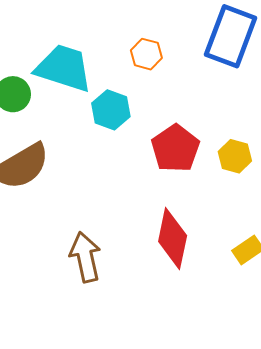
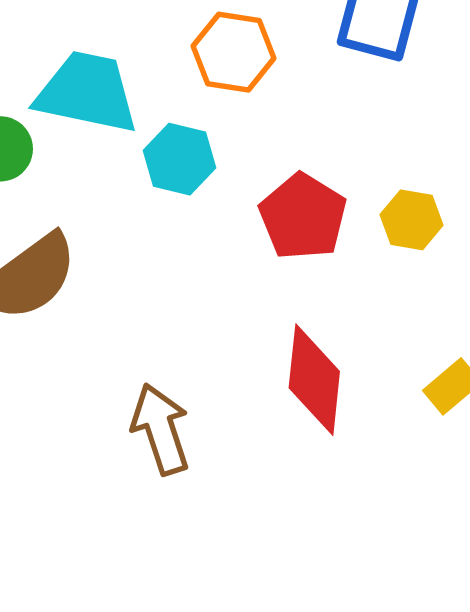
orange hexagon: (146, 54) -> (234, 52), size x1.4

